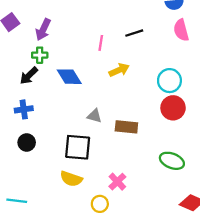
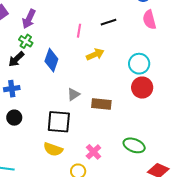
green cross: (40, 55) -> (26, 41), turned 32
blue diamond: (69, 77) -> (51, 60), turned 50
gray triangle: (94, 116) -> (73, 94), turned -48
green ellipse: (172, 161) -> (134, 145), moved

